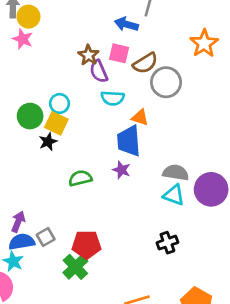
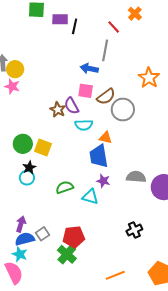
brown star: (89, 55) -> (58, 110), moved
cyan circle: (59, 103) -> (27, 178), moved
black star: (48, 142) -> (29, 167), moved
purple star: (121, 170) -> (103, 181), moved
cyan triangle: (174, 195) -> (90, 197), moved

